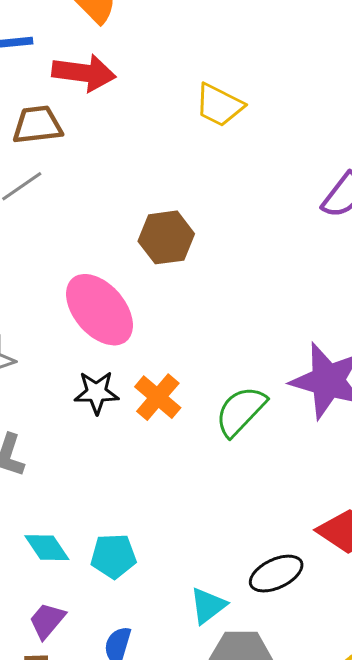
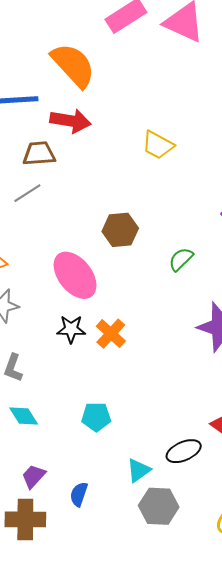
green semicircle: (241, 411) -> (181, 259), moved, size x0.7
cyan diamond: (47, 548) -> (24, 416), moved
cyan pentagon: (113, 556) -> (96, 417), moved

